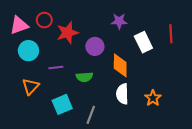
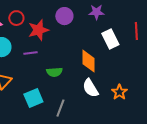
purple star: (119, 21) -> (96, 12), moved
purple circle: (95, 46) -> (64, 16), moved
purple line: (56, 67) -> (30, 53), moved
white semicircle: (122, 94) -> (90, 88), turned -30

